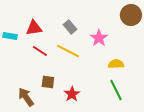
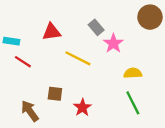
gray rectangle: (70, 27) -> (96, 27), moved
red triangle: (34, 28) -> (52, 32), moved
red line: (40, 51) -> (23, 62), moved

